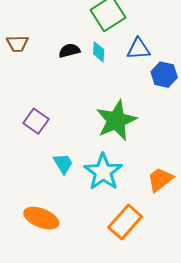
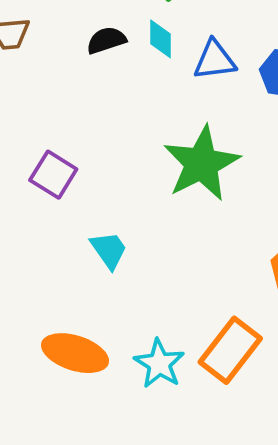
blue triangle: (139, 49) -> (215, 60), moved
cyan star: (103, 172) -> (159, 364), moved, size x0.7

